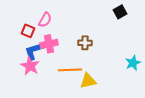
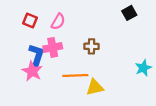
pink semicircle: (45, 20) -> (58, 22), moved
red square: (28, 31) -> (30, 20), moved
blue L-shape: (34, 51) -> (36, 55), turned 125

